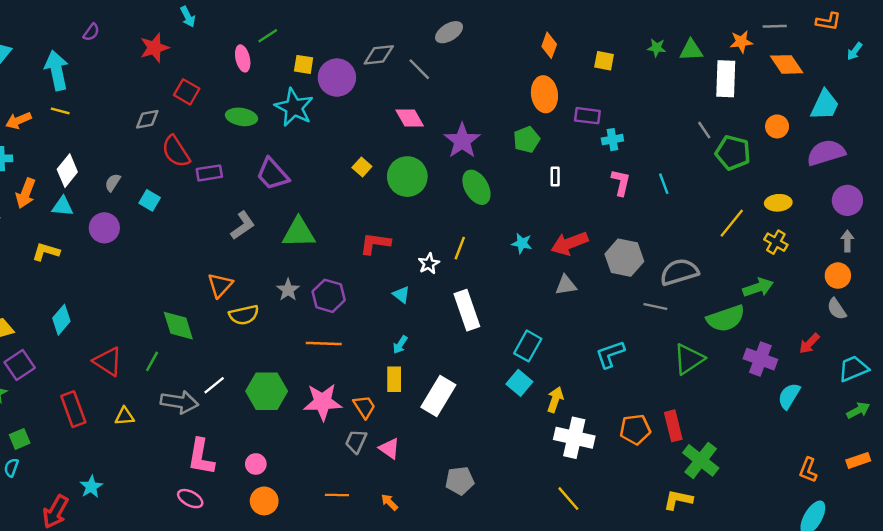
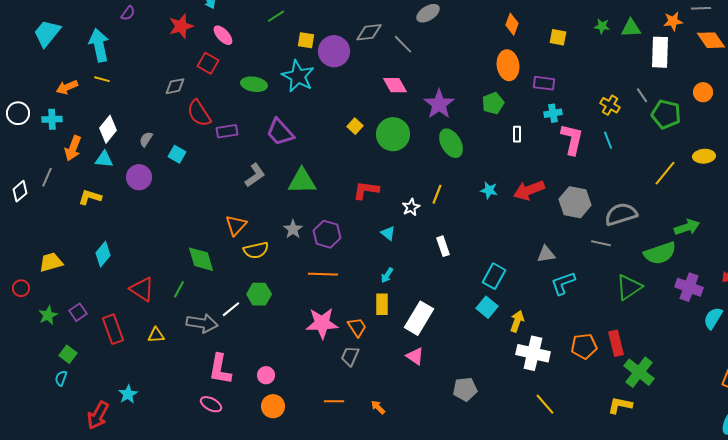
pink ellipse: (243, 58) -> (223, 35), moved, turned -30
cyan cross: (612, 140) -> (553, 113), moved
pink L-shape: (621, 182) -> (572, 139), size x1.4
yellow cross: (776, 242) -> (610, 105), moved
gray triangle: (566, 285) -> (546, 254), moved
white rectangle: (467, 310) -> (443, 246), size x0.6
purple square: (20, 365) -> (78, 312), moved, size x0.7
green hexagon: (267, 391) -> (259, 294), moved, size x0.7
green square: (20, 439) -> (68, 354), turned -30
pink triangle: (389, 448) -> (415, 356), moved
gray pentagon: (460, 481) -> (465, 389), moved
yellow line: (568, 499) -> (545, 404), moved

